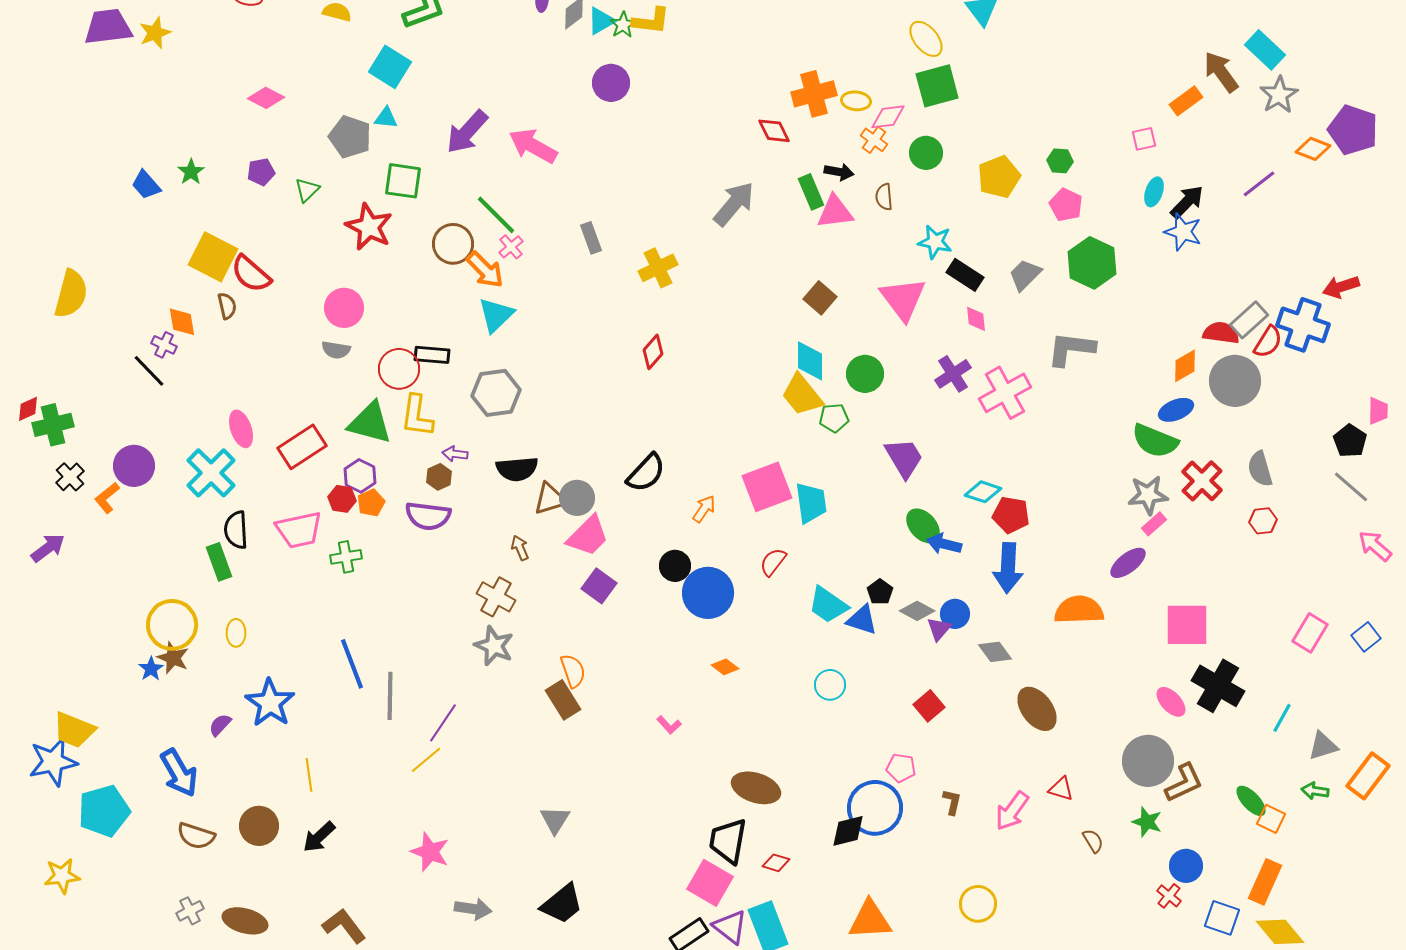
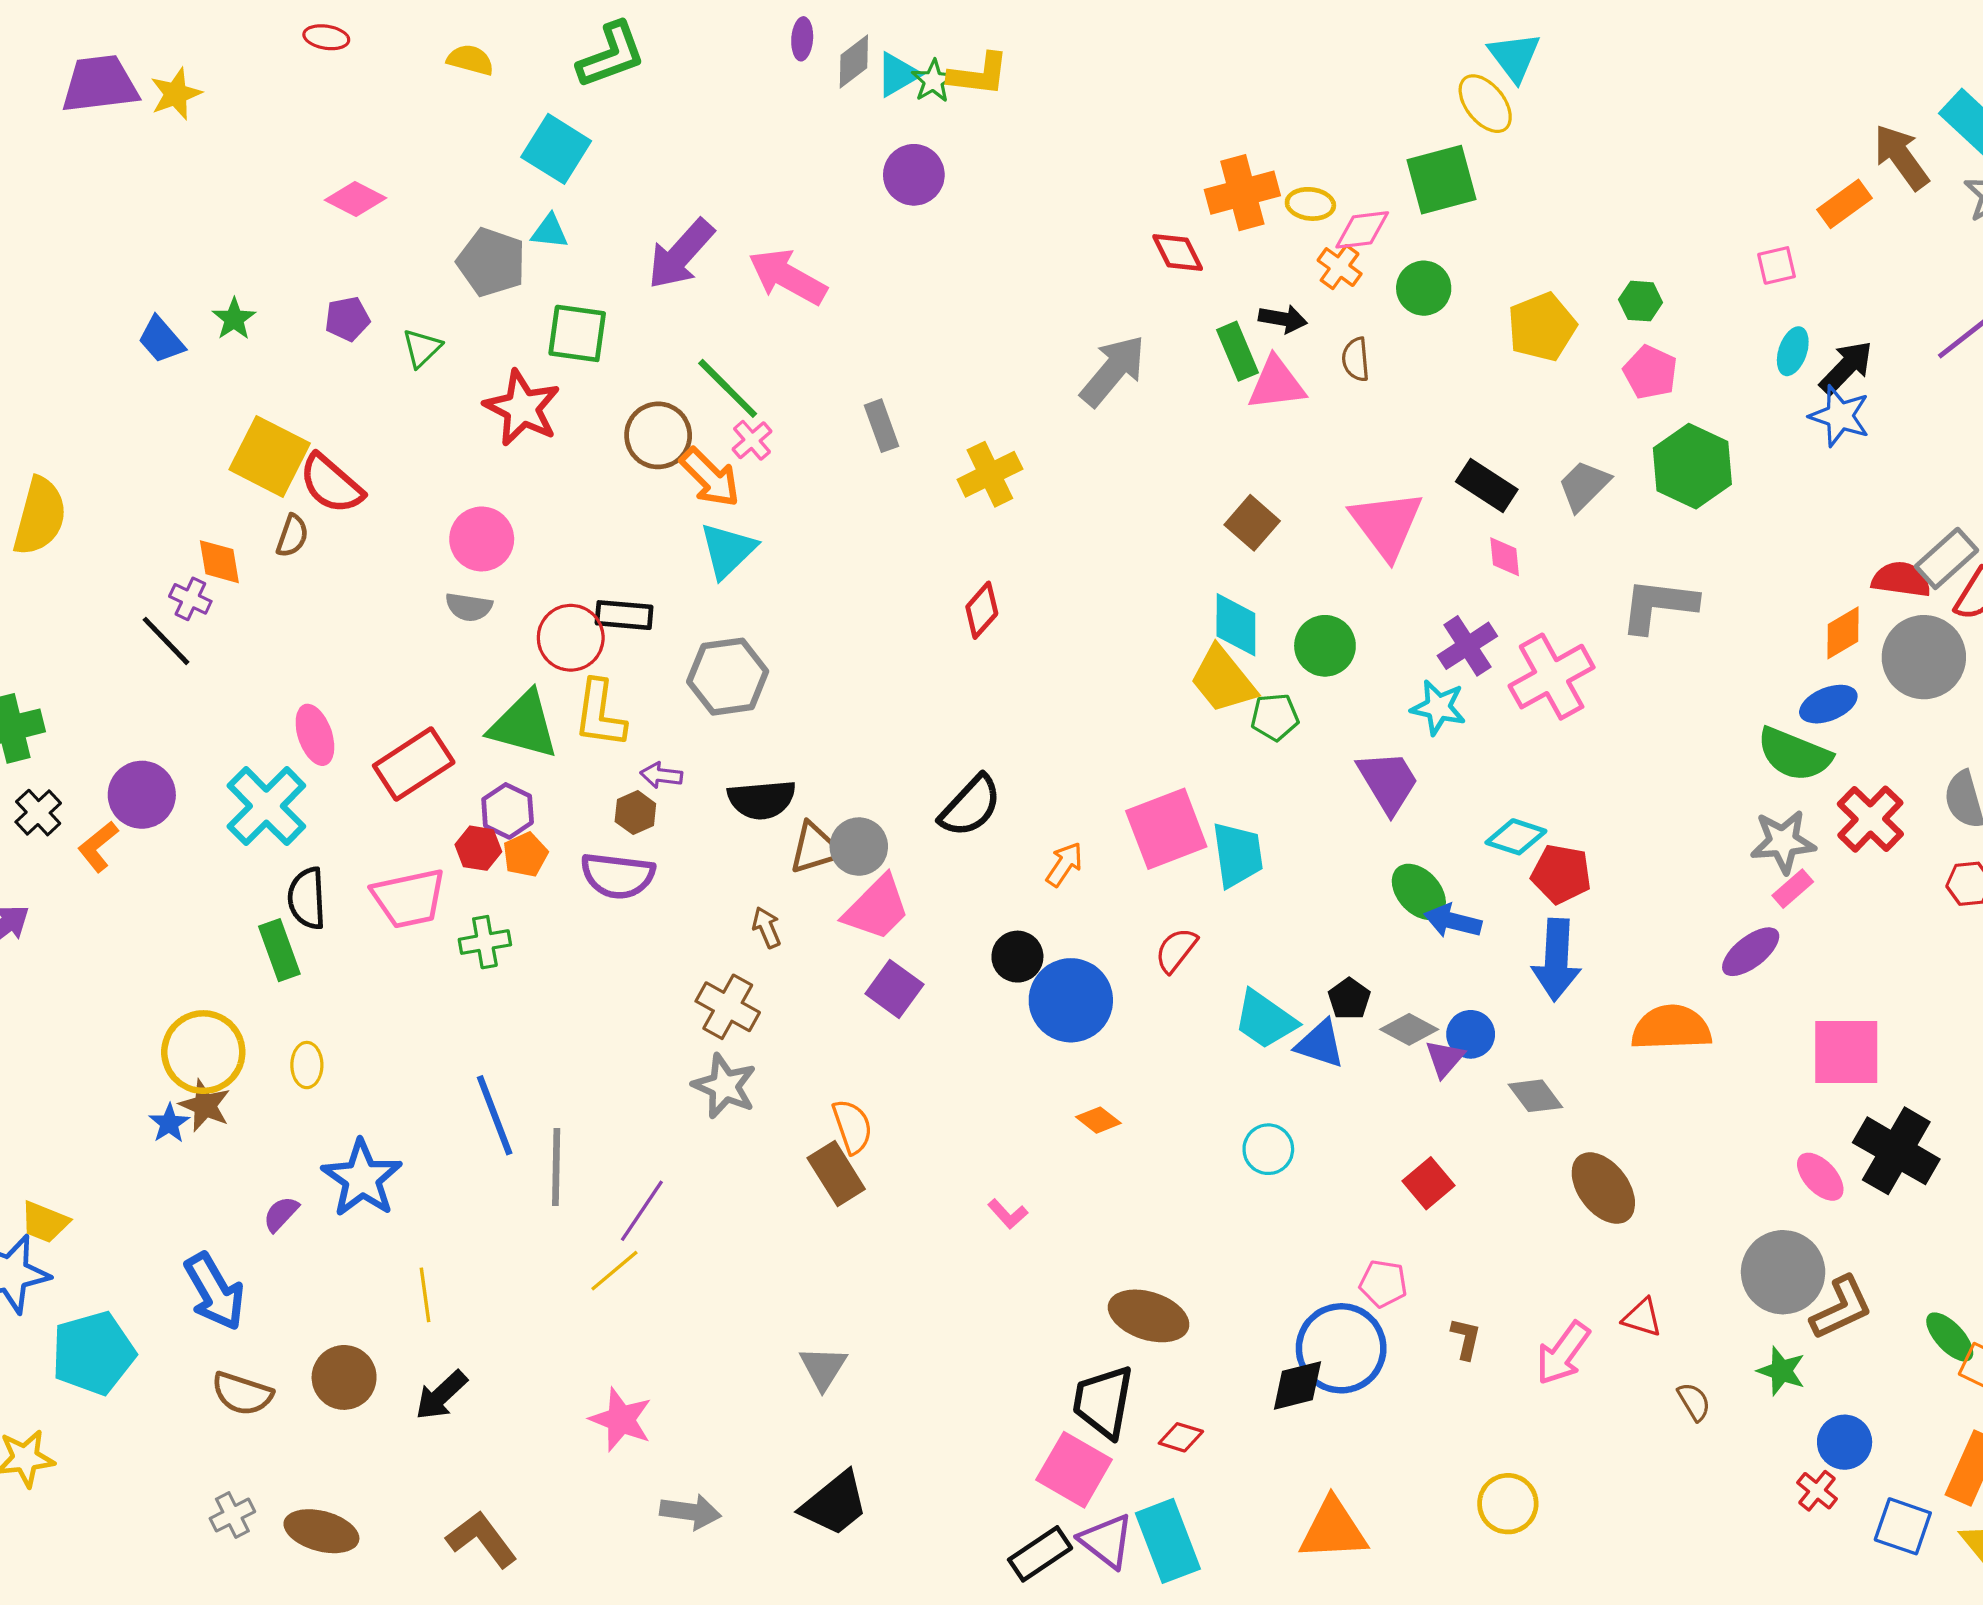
yellow ellipse: (926, 39) -> (1485, 104), moved
cyan star: (935, 242) -> (1438, 707), moved
brown semicircle: (227, 306) -> (292, 536), turned 32
yellow trapezoid: (74, 730) -> (45, 1222), size x0.7

